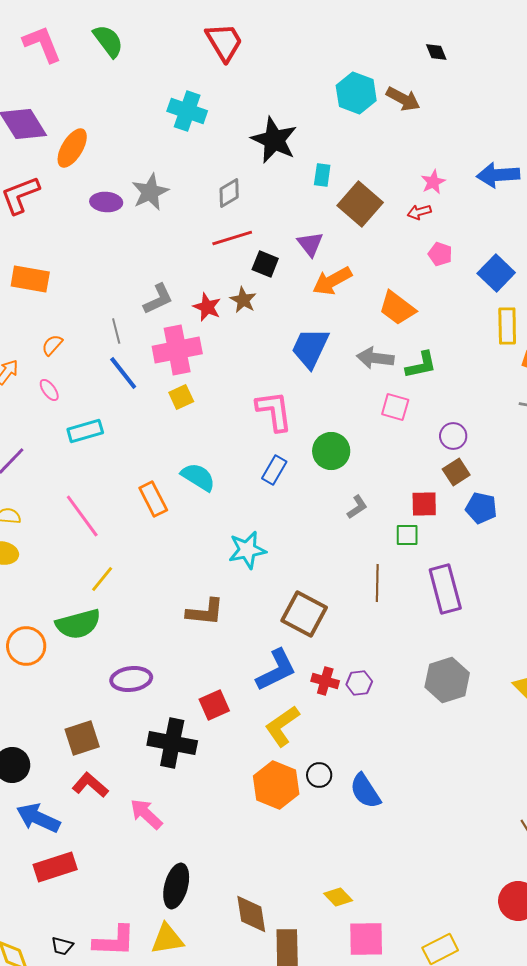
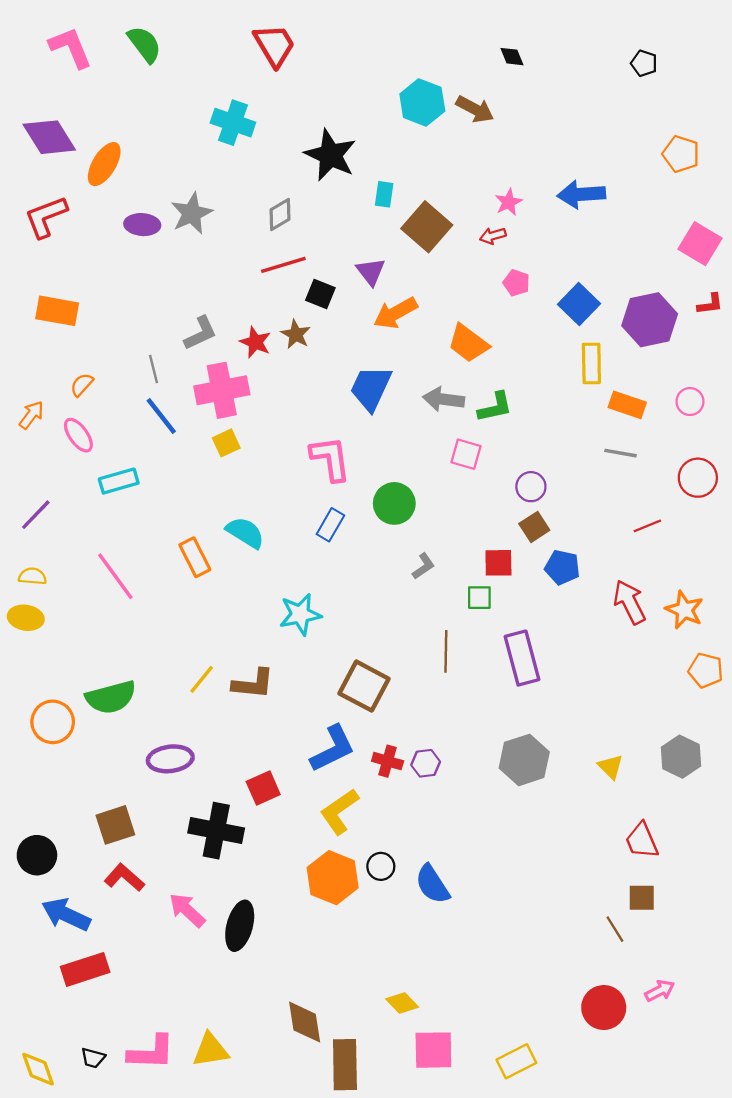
pink ellipse: (49, 390) -> (78, 435), size x1.4
yellow line: (102, 579) -> (202, 679), moved
black ellipse: (176, 886) -> (240, 926), moved

